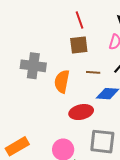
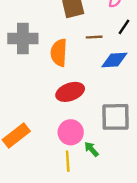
red ellipse: (81, 112) -> (70, 92), moved

